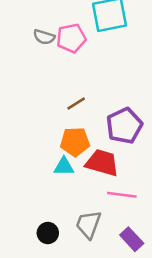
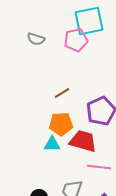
pink pentagon: (71, 38) -> (76, 40), moved

